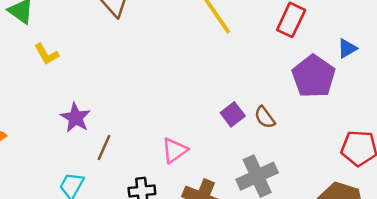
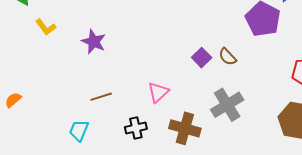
purple star: (76, 118) -> (94, 42), moved
brown line: (104, 147) -> (101, 97), turned 55

